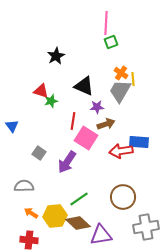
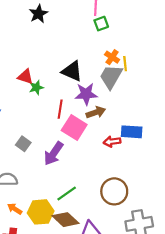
black star: (56, 56) -> (38, 14), moved
purple star: (97, 107) -> (86, 94), size x1.5
red arrow: (121, 151) -> (112, 142), size x0.7

